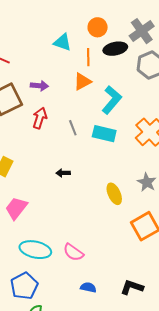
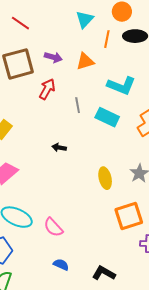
cyan triangle: (63, 42) -> (85, 19), turned 42
orange triangle: (82, 82) -> (85, 61), moved
cyan L-shape: (112, 100) -> (121, 86), turned 60

